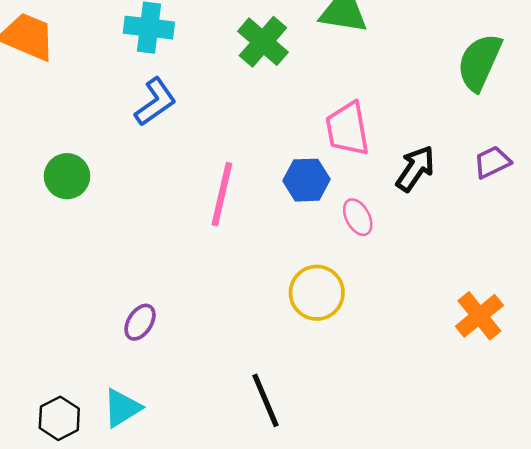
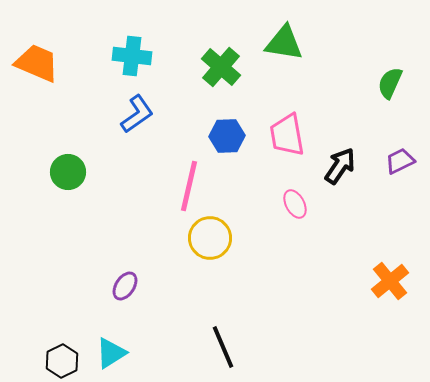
green semicircle: (479, 62) -> (390, 83), size x0.7
blue hexagon: (306, 180) -> (227, 136), moved
yellow circle: (317, 293) -> (210, 238), moved

